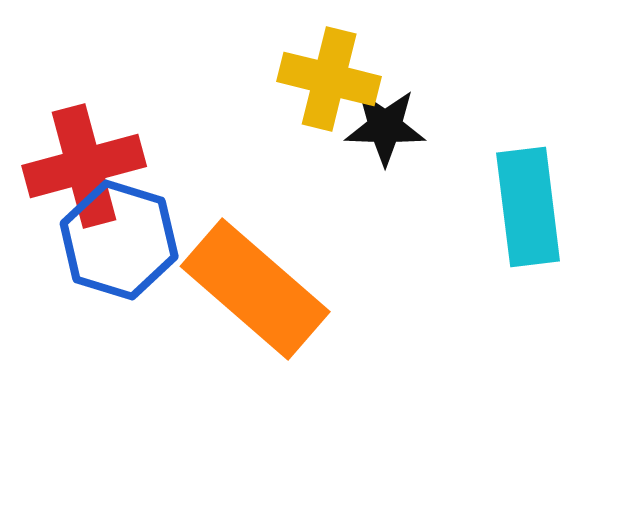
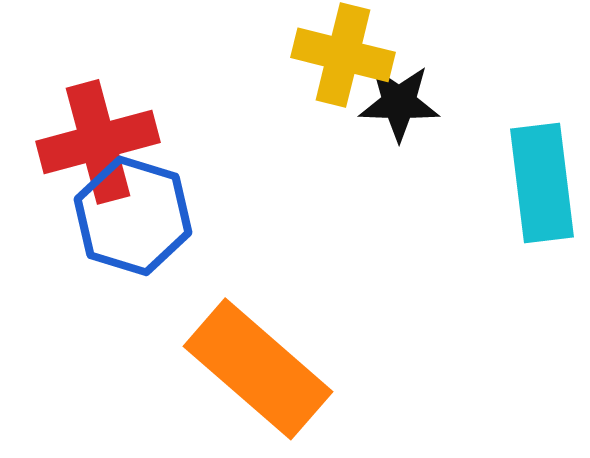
orange rectangle: (255, 289) -> (258, 369), moved

